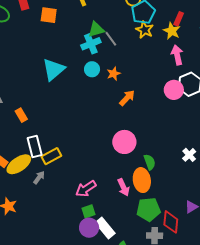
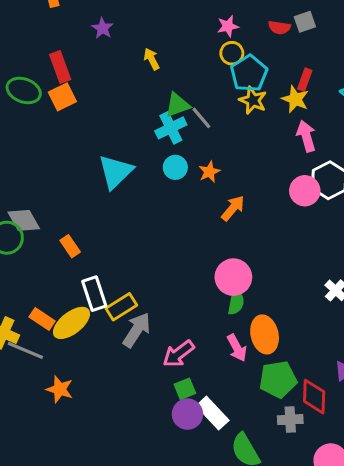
orange square: (49, 15) -> (62, 97), moved, turned -30
green semicircle: (150, 162) -> (236, 302), moved, turned 35
gray arrow: (39, 177) -> (137, 330), moved, size x1.6

